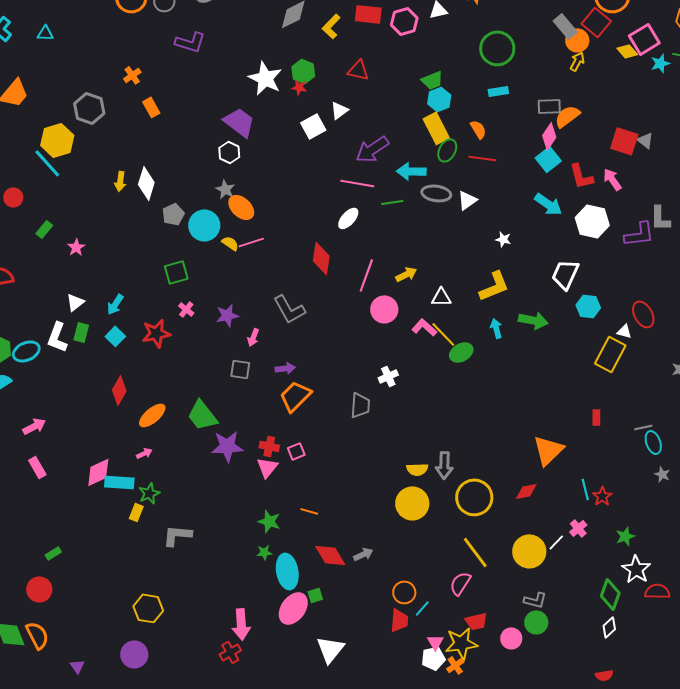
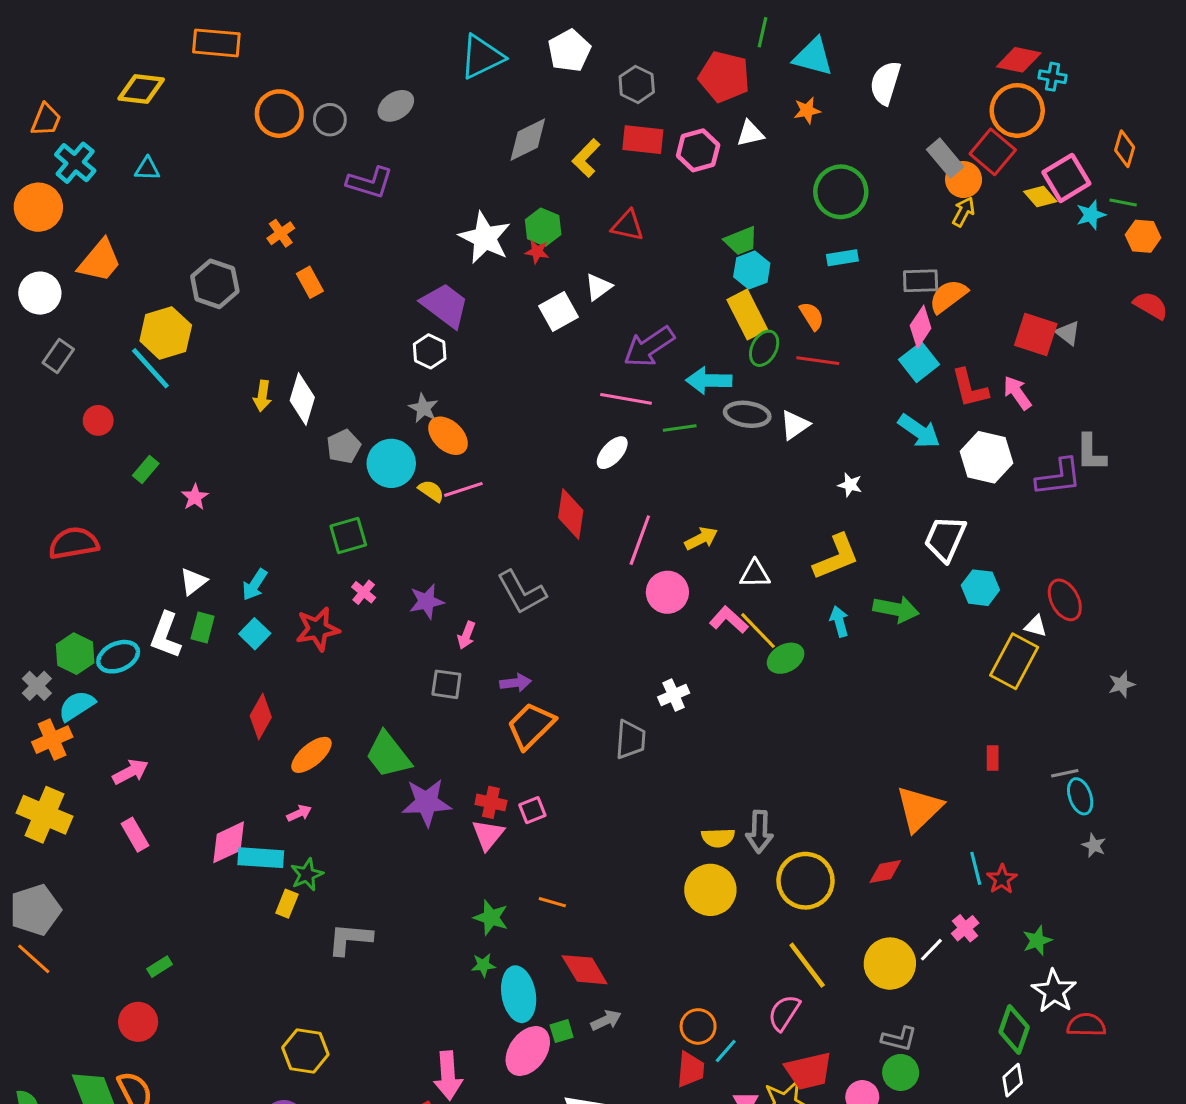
gray arrow: (363, 554) -> (606, 1020), moved
red trapezoid: (476, 621) -> (809, 1071), size x1.4

